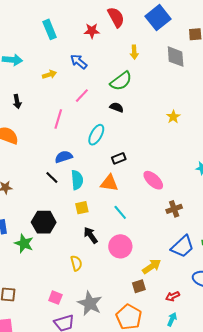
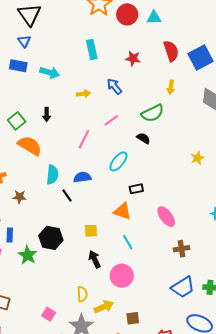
red semicircle: (116, 17) -> (171, 51), moved
cyan semicircle: (77, 180) -> (52, 175), moved
yellow semicircle: (76, 263) -> (82, 294), moved
yellow arrow: (152, 266) -> (104, 307), moved

